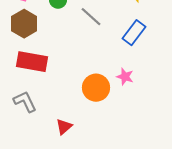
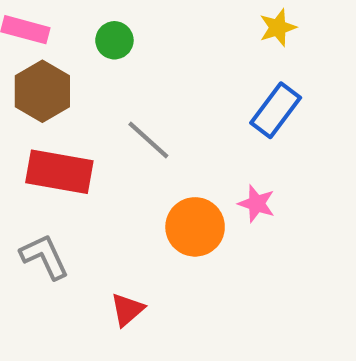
gray line: (91, 17) -> (148, 140), moved

